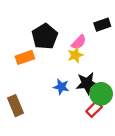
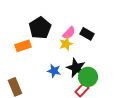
black rectangle: (102, 25) -> (87, 34), moved, turned 48
black star: (87, 83) -> (76, 68), turned 30

